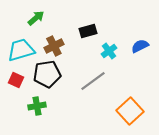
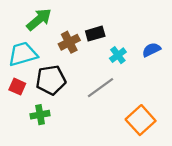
green arrow: (36, 18) -> (39, 19), size x1.4
brown cross: (54, 46) -> (69, 42), moved

